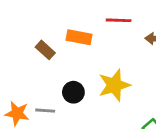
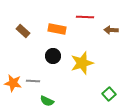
brown rectangle: (45, 50) -> (23, 31), moved
black circle: (73, 92) -> (53, 56), moved

